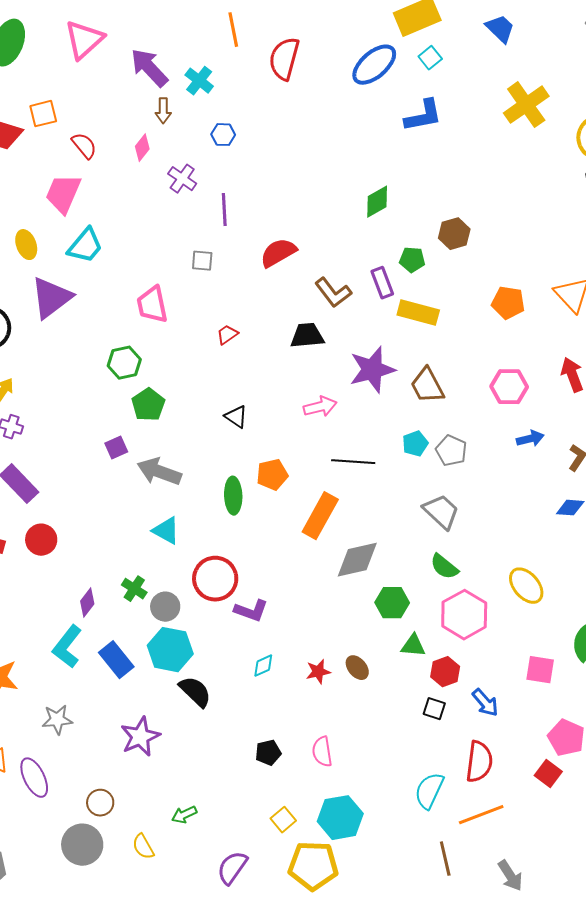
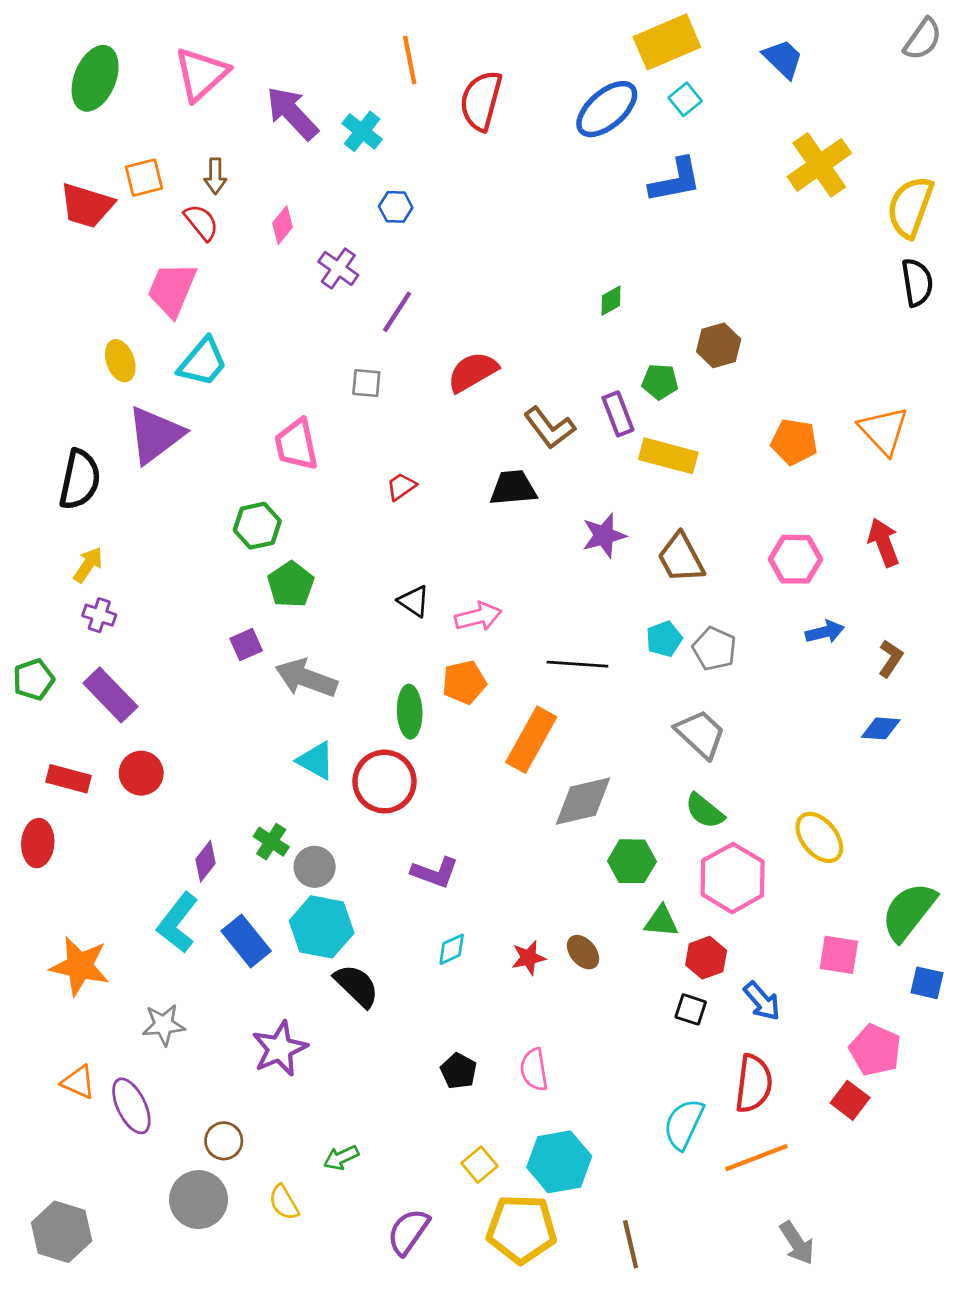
brown arrow: (163, 111) -> (215, 176), moved
green diamond: (377, 202) -> (611, 301), size x0.7
purple line: (224, 210) -> (397, 312), turned 36
purple star: (372, 370) -> (604, 535), size x0.7
pink arrow: (320, 407) -> (478, 617), moved
red circle: (215, 579) -> (384, 782), moved
black pentagon: (268, 753) -> (459, 1071), turned -30
brown line: (445, 859) -> (631, 1244), moved

